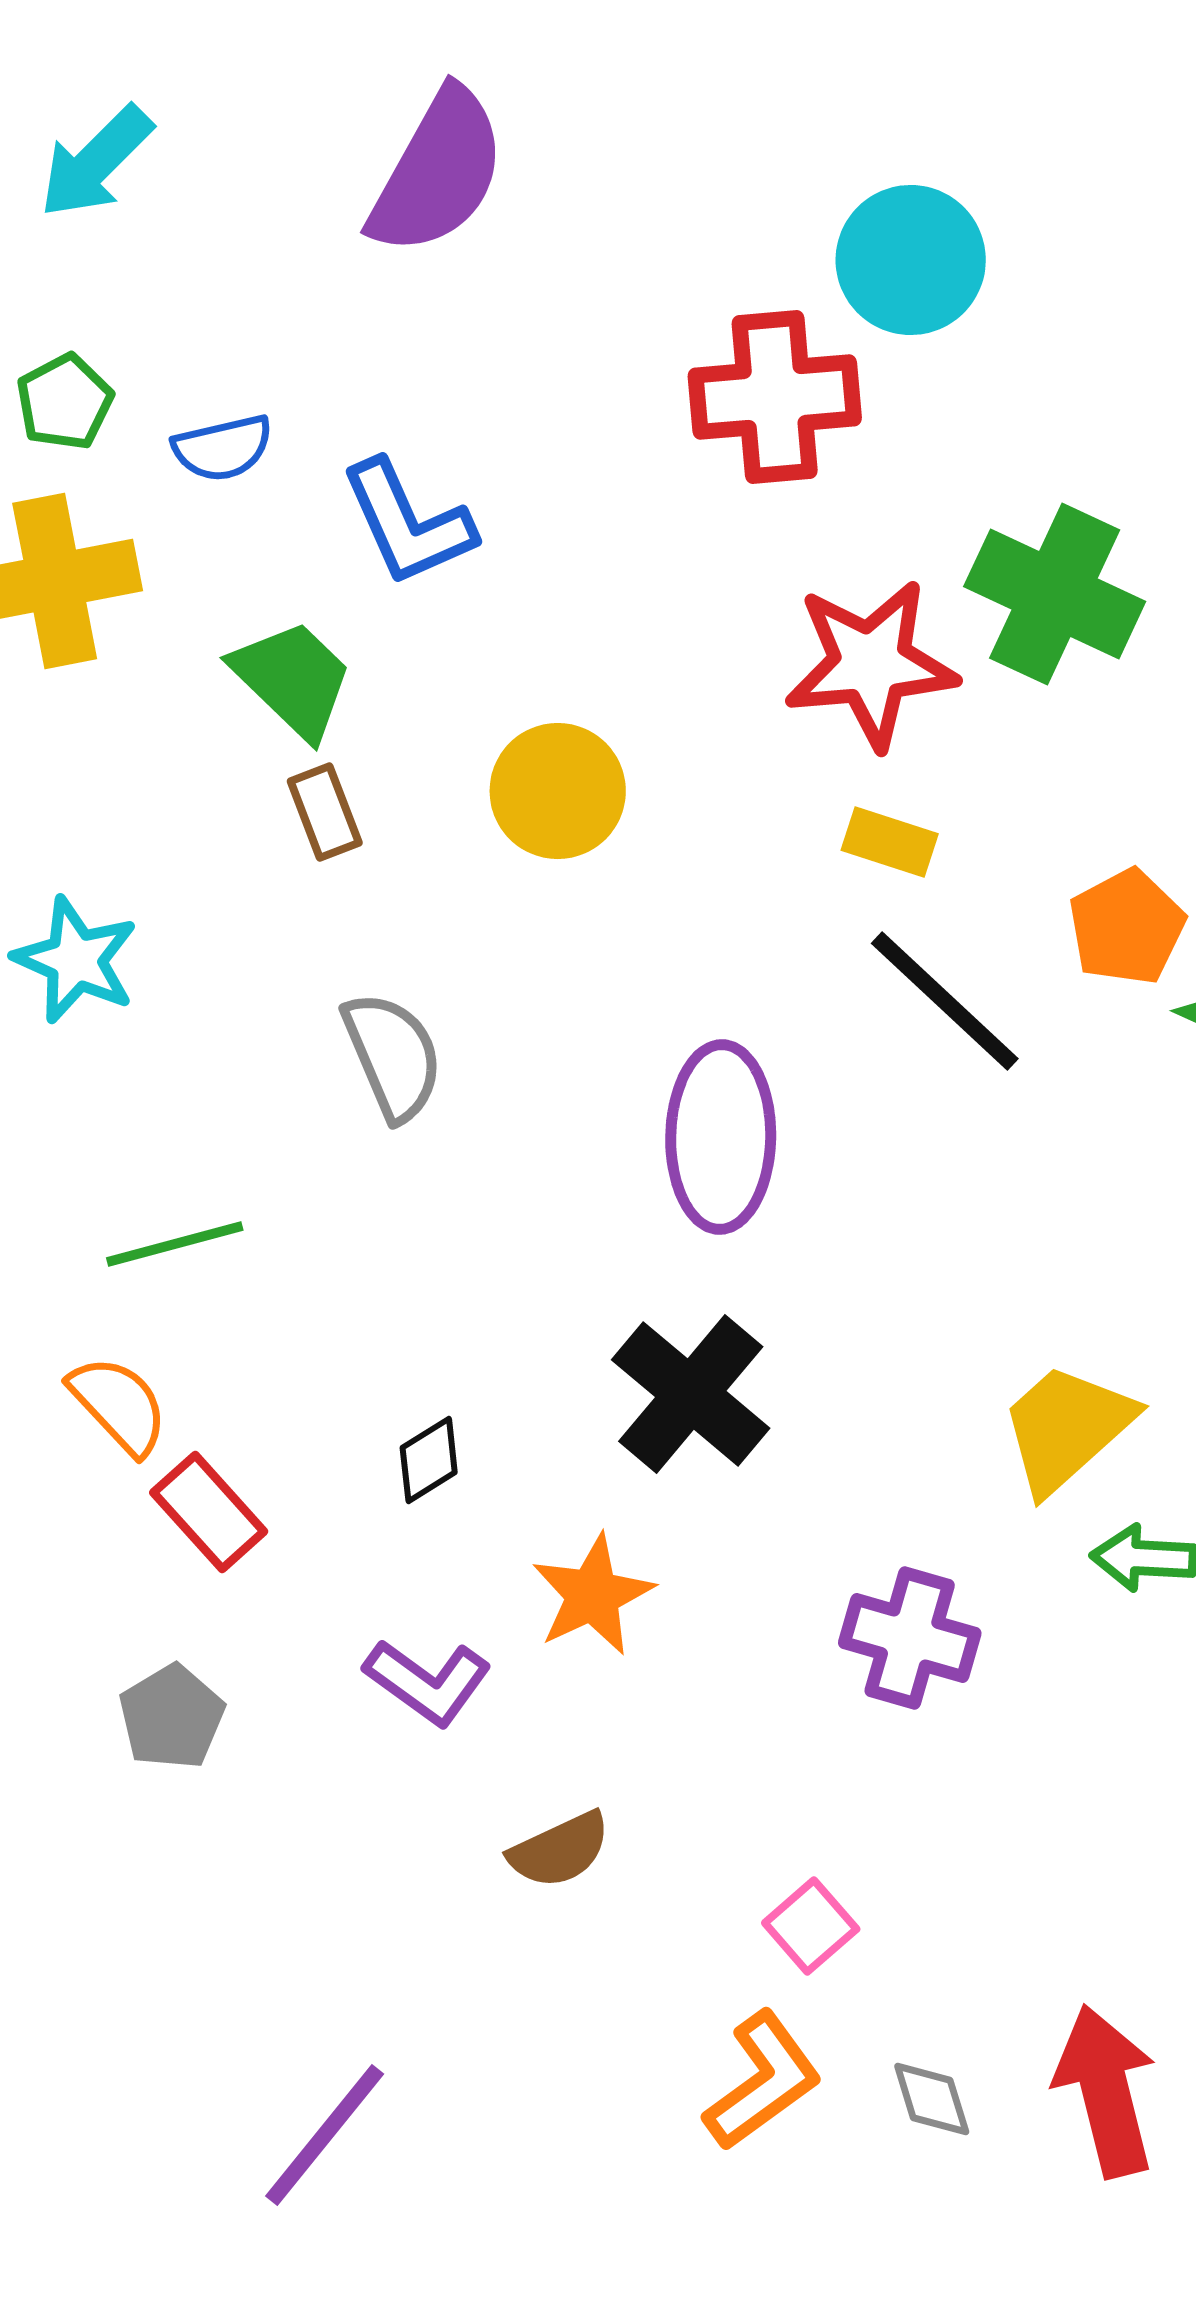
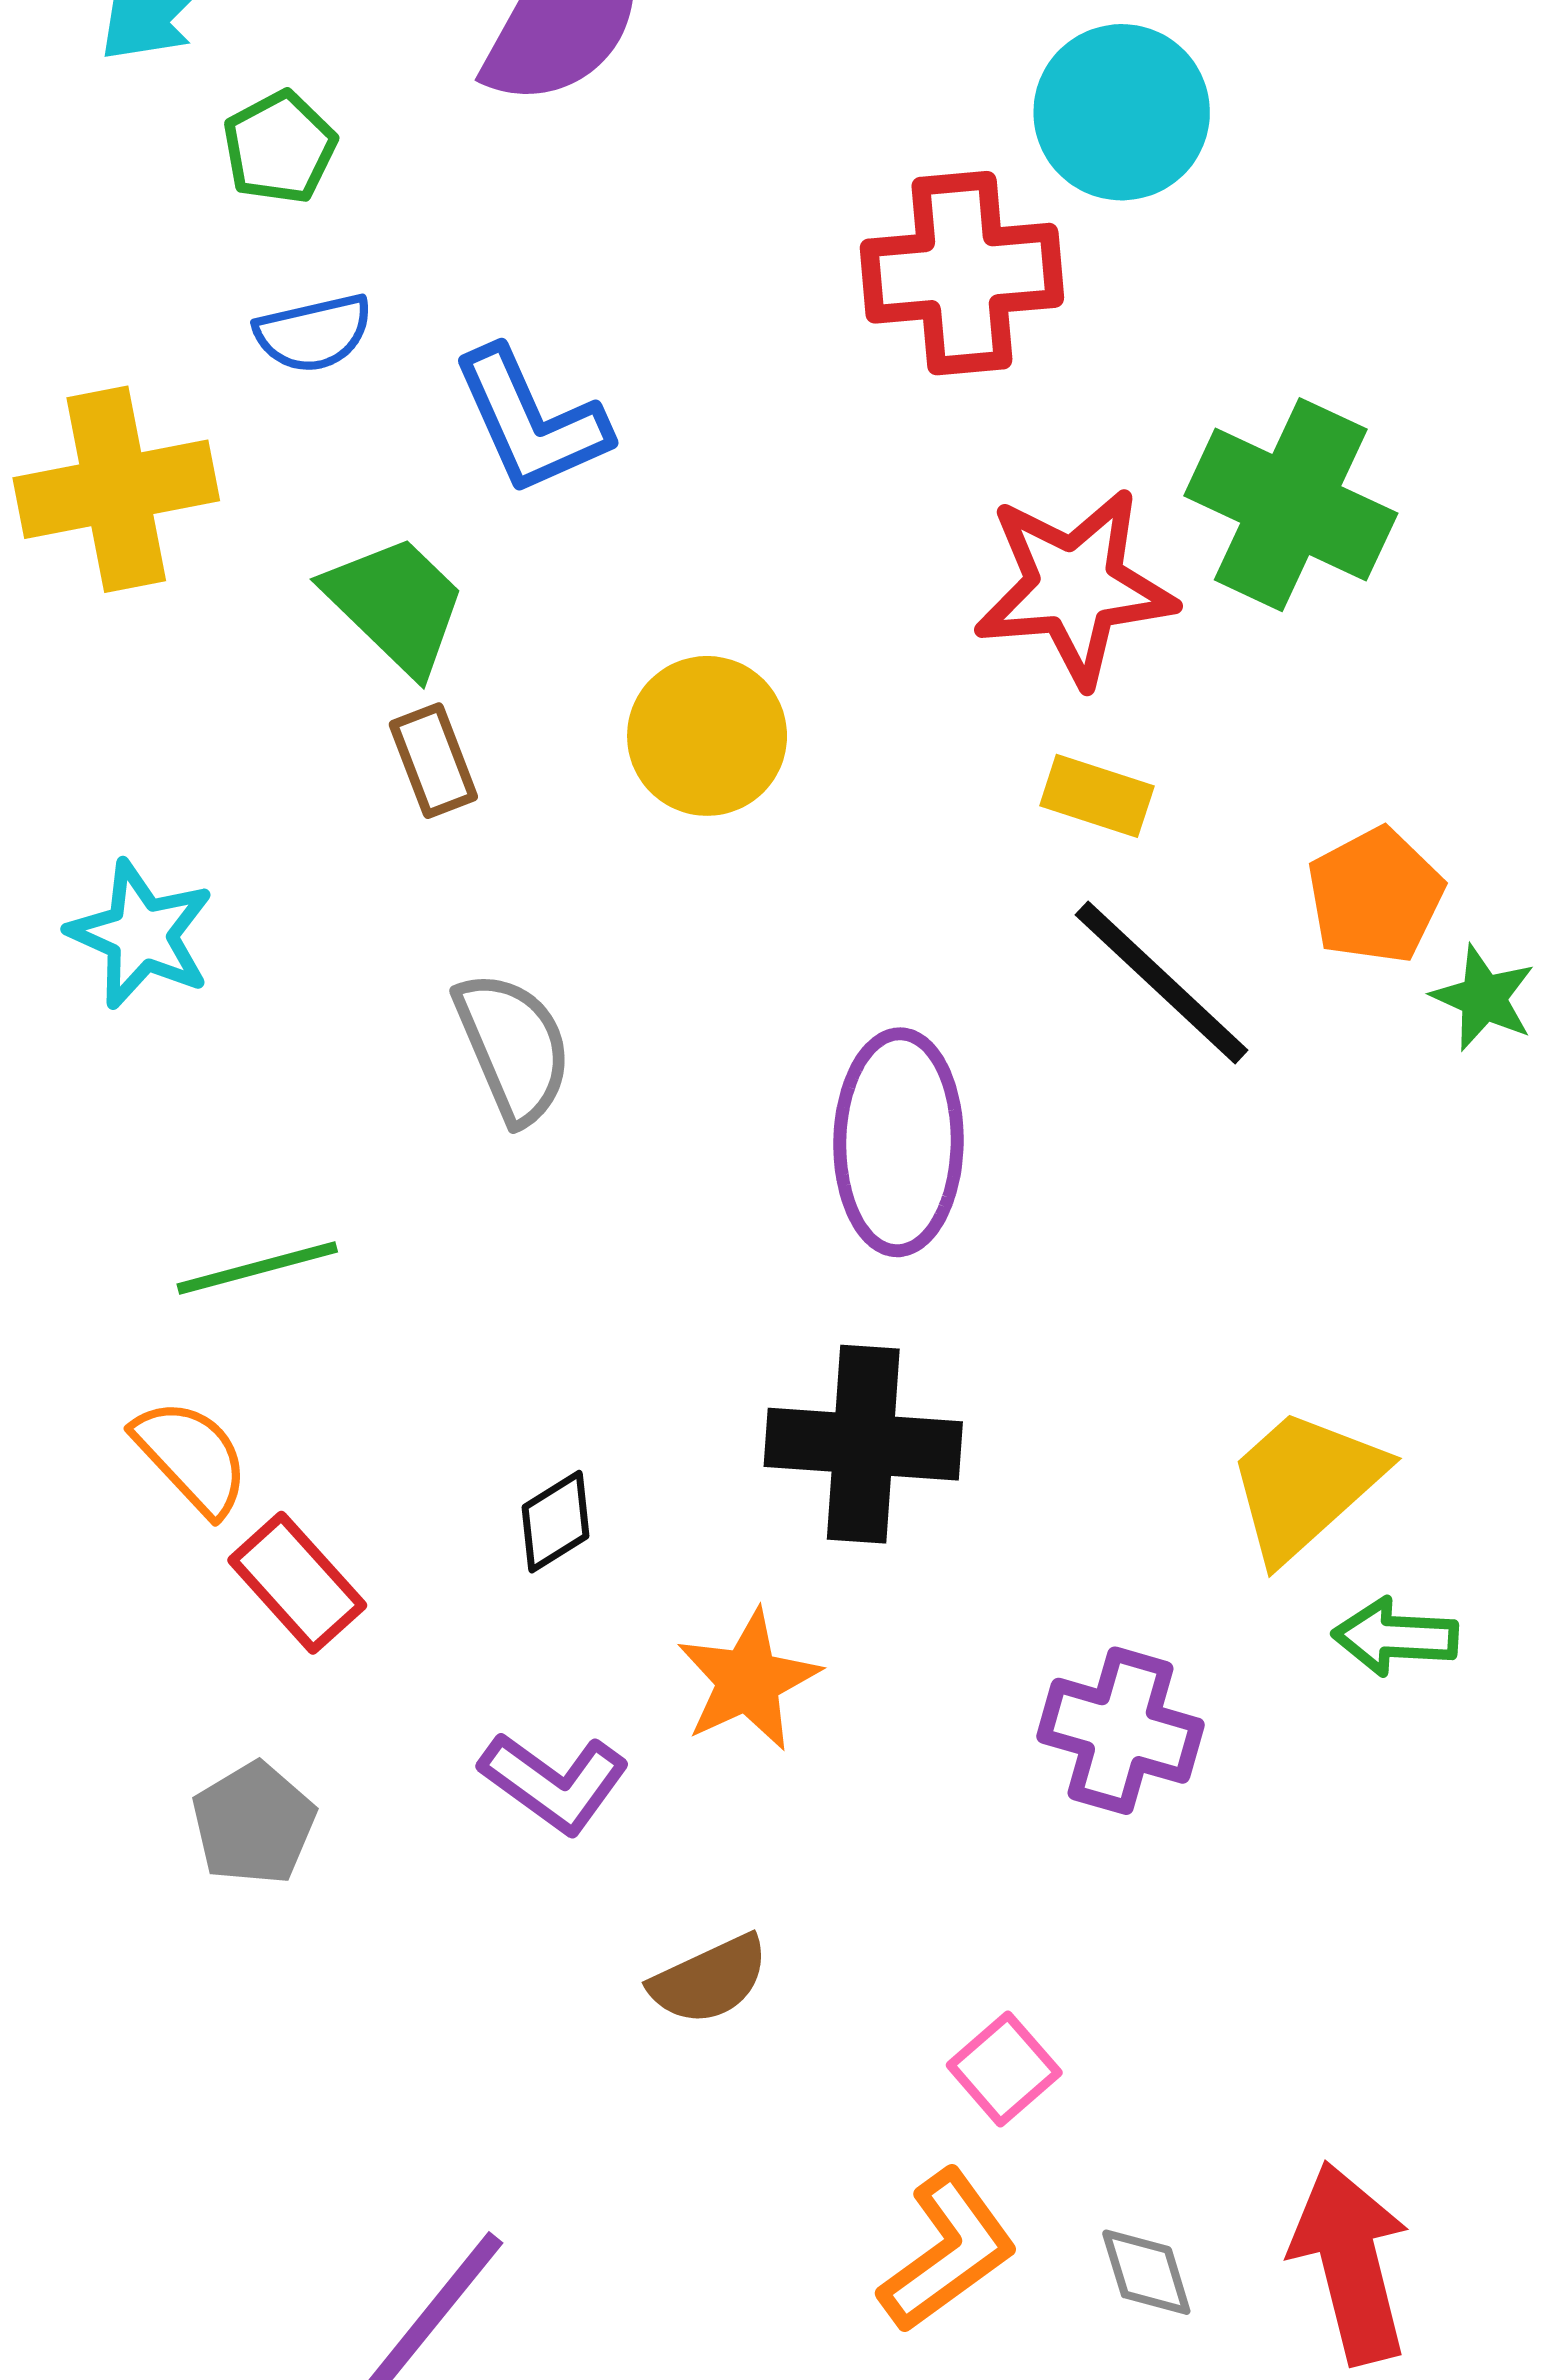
green pentagon: (65, 402) -> (280, 147), moved
black cross: (691, 1394) -> (863, 1444), turned -36

